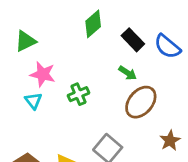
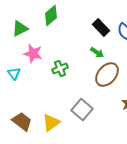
green diamond: (93, 24) -> (51, 16), moved
cyan triangle: (33, 101) -> (14, 74), moved

